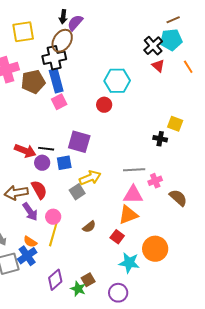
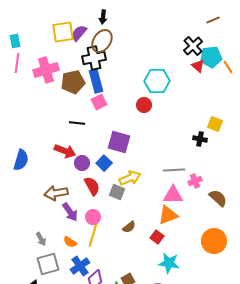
purple semicircle: (75, 23) -> (79, 33), moved
cyan pentagon: (171, 40) -> (211, 57), moved
black line: (46, 149) -> (77, 123), moved
blue square: (64, 163) -> (104, 163), turned -35
red semicircle: (39, 190) -> (92, 186), moved
gray square: (77, 192) -> (117, 192), turned -35
orange circle: (155, 249) -> (214, 241), moved
blue cross: (27, 256) -> (80, 266), moved

